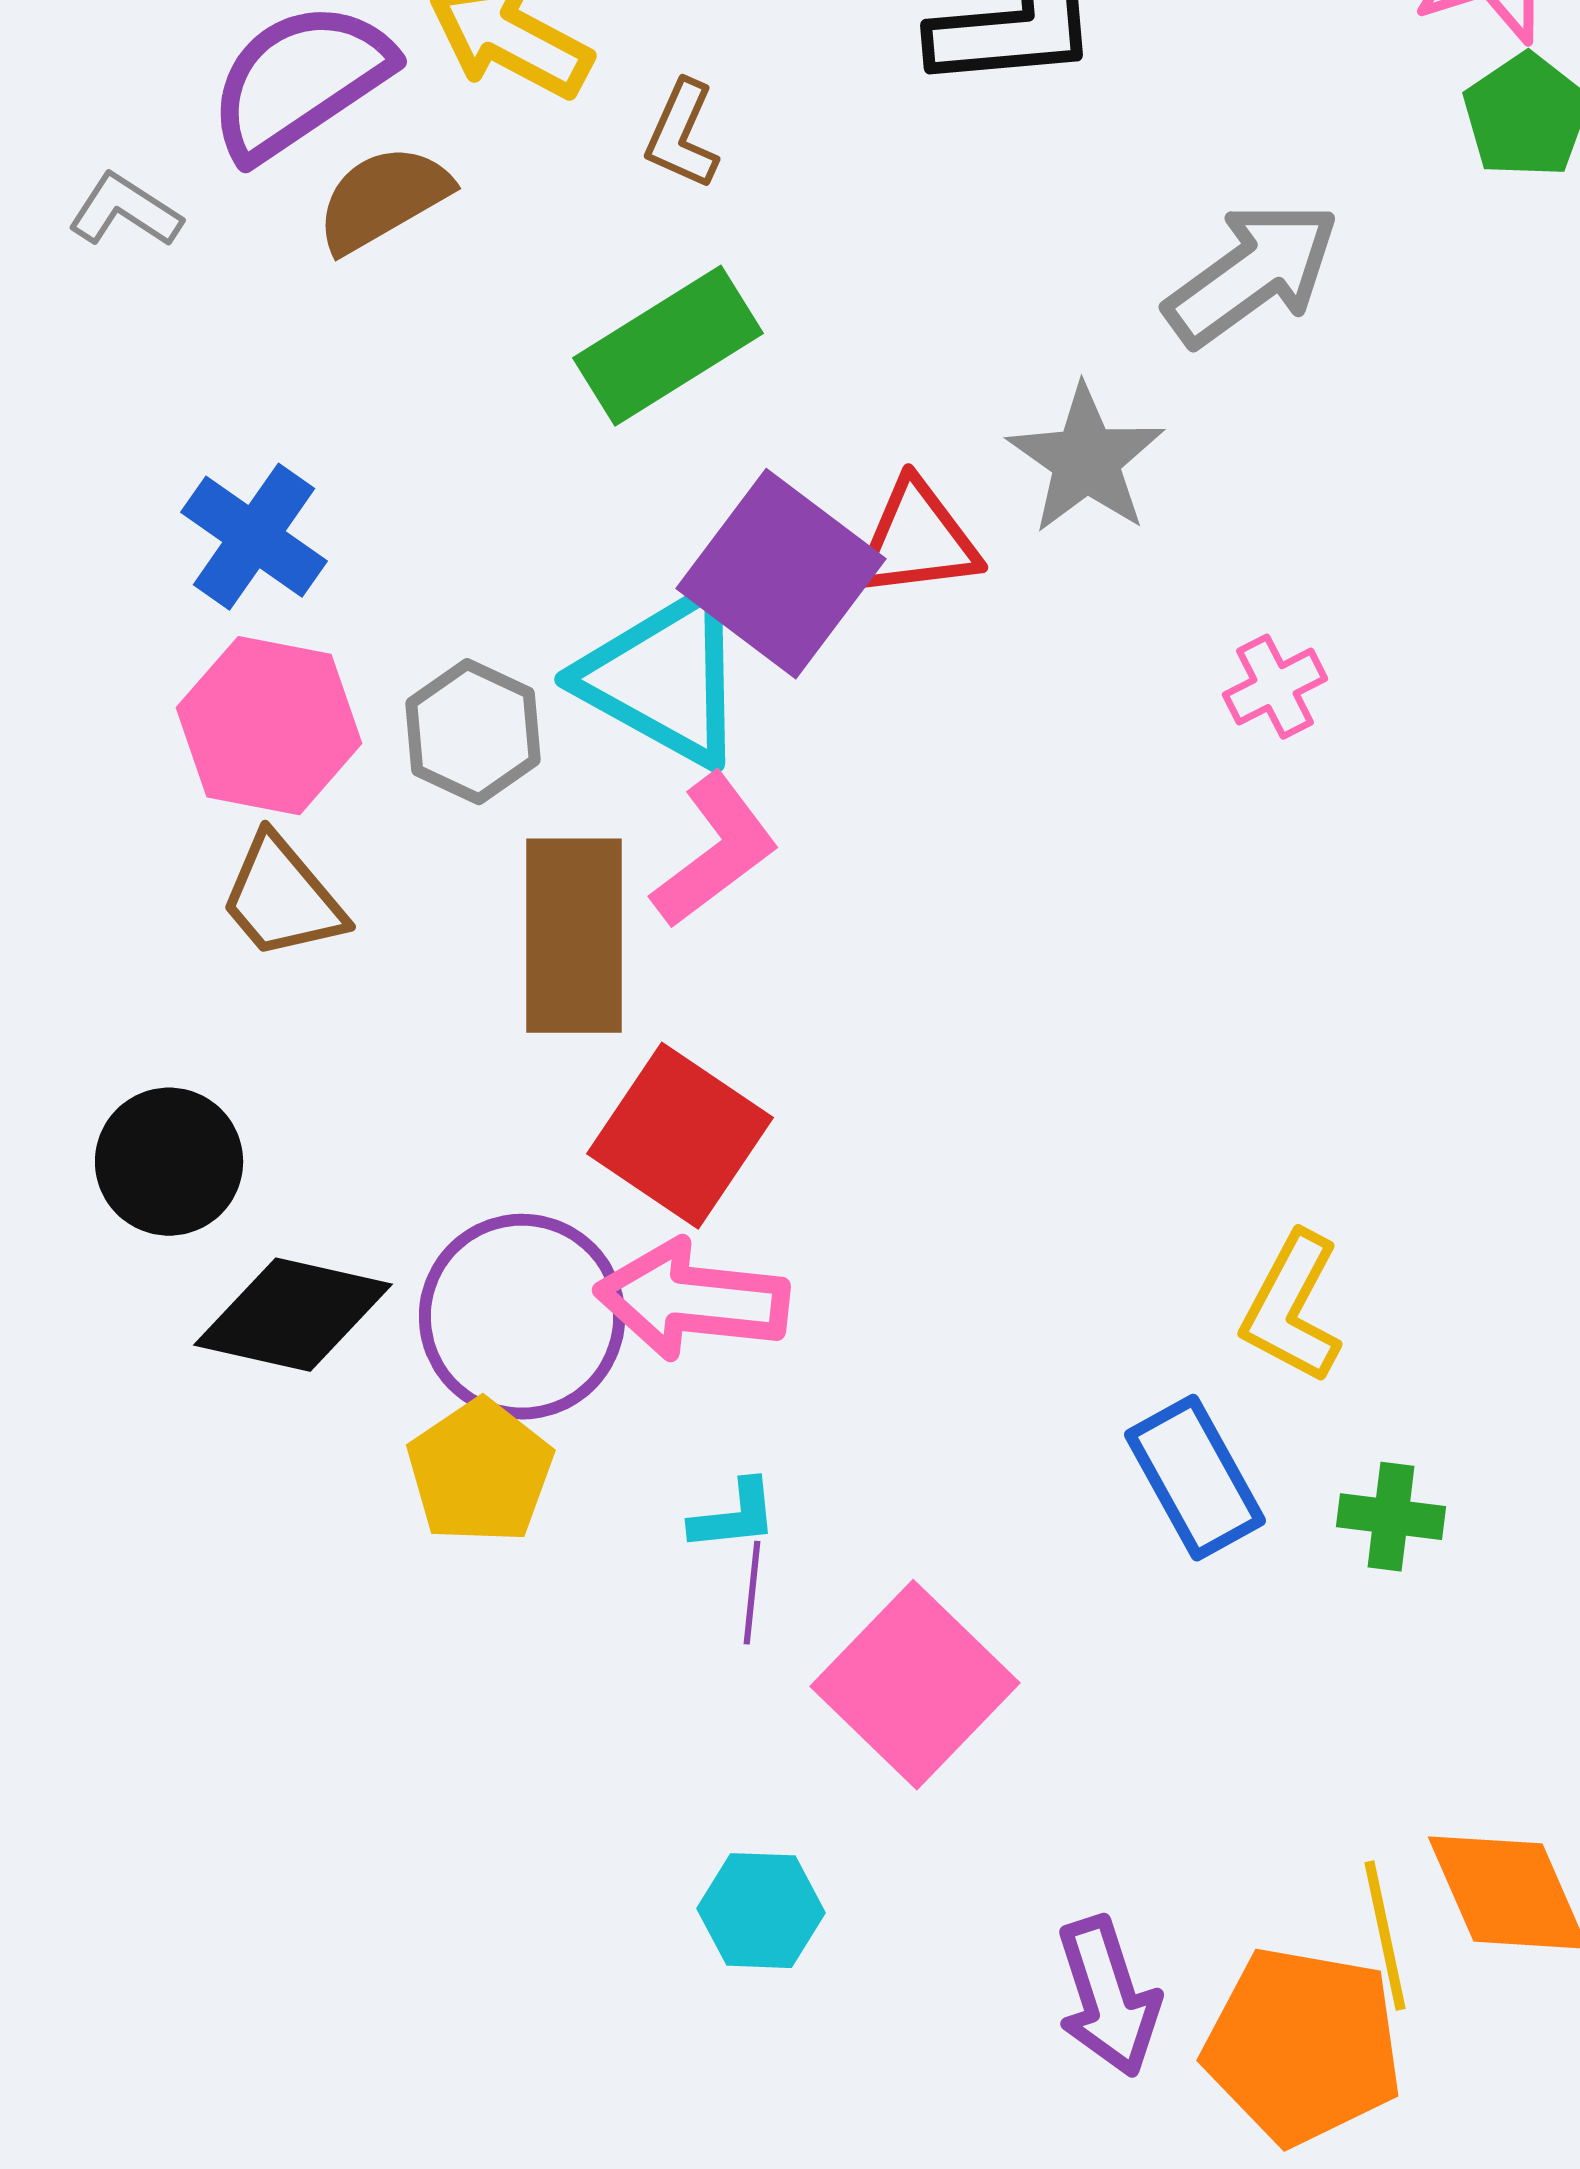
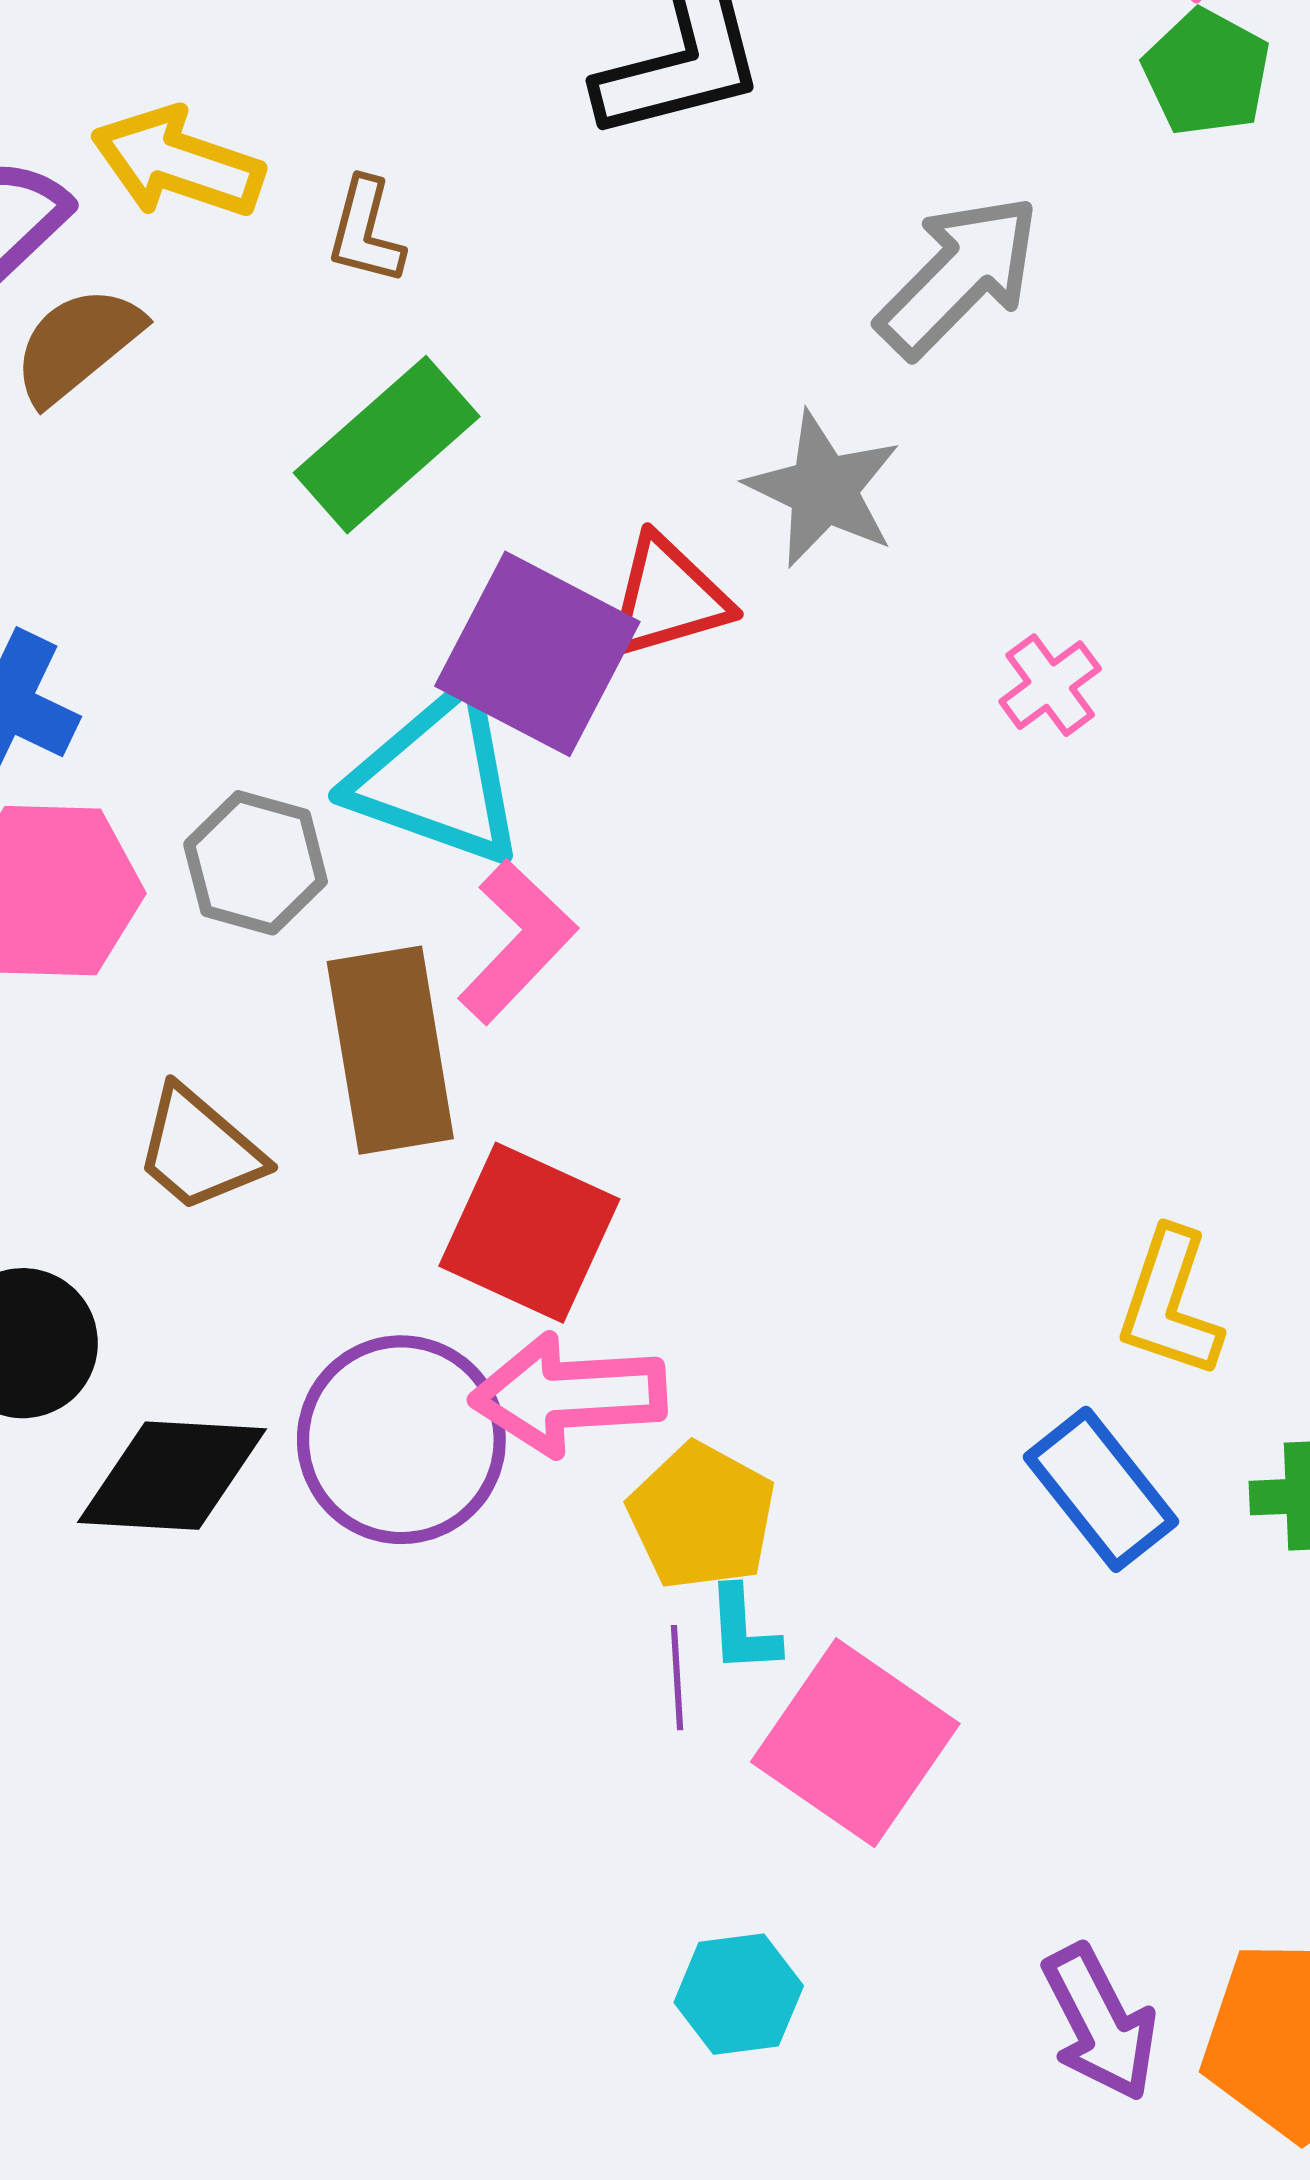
brown trapezoid: (282, 898) -> (199, 1150), moved
yellow pentagon: (480, 1472) -> (702, 1516), moved
cyan L-shape: (734, 1516) -> (743, 1630), moved, turned 102

